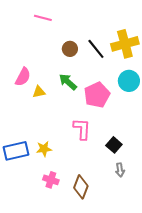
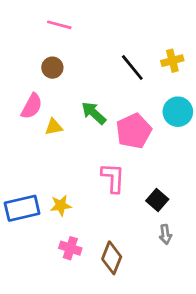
yellow cross: (125, 44) -> (172, 61), size x0.6
brown circle: (70, 49) -> (52, 68), moved

